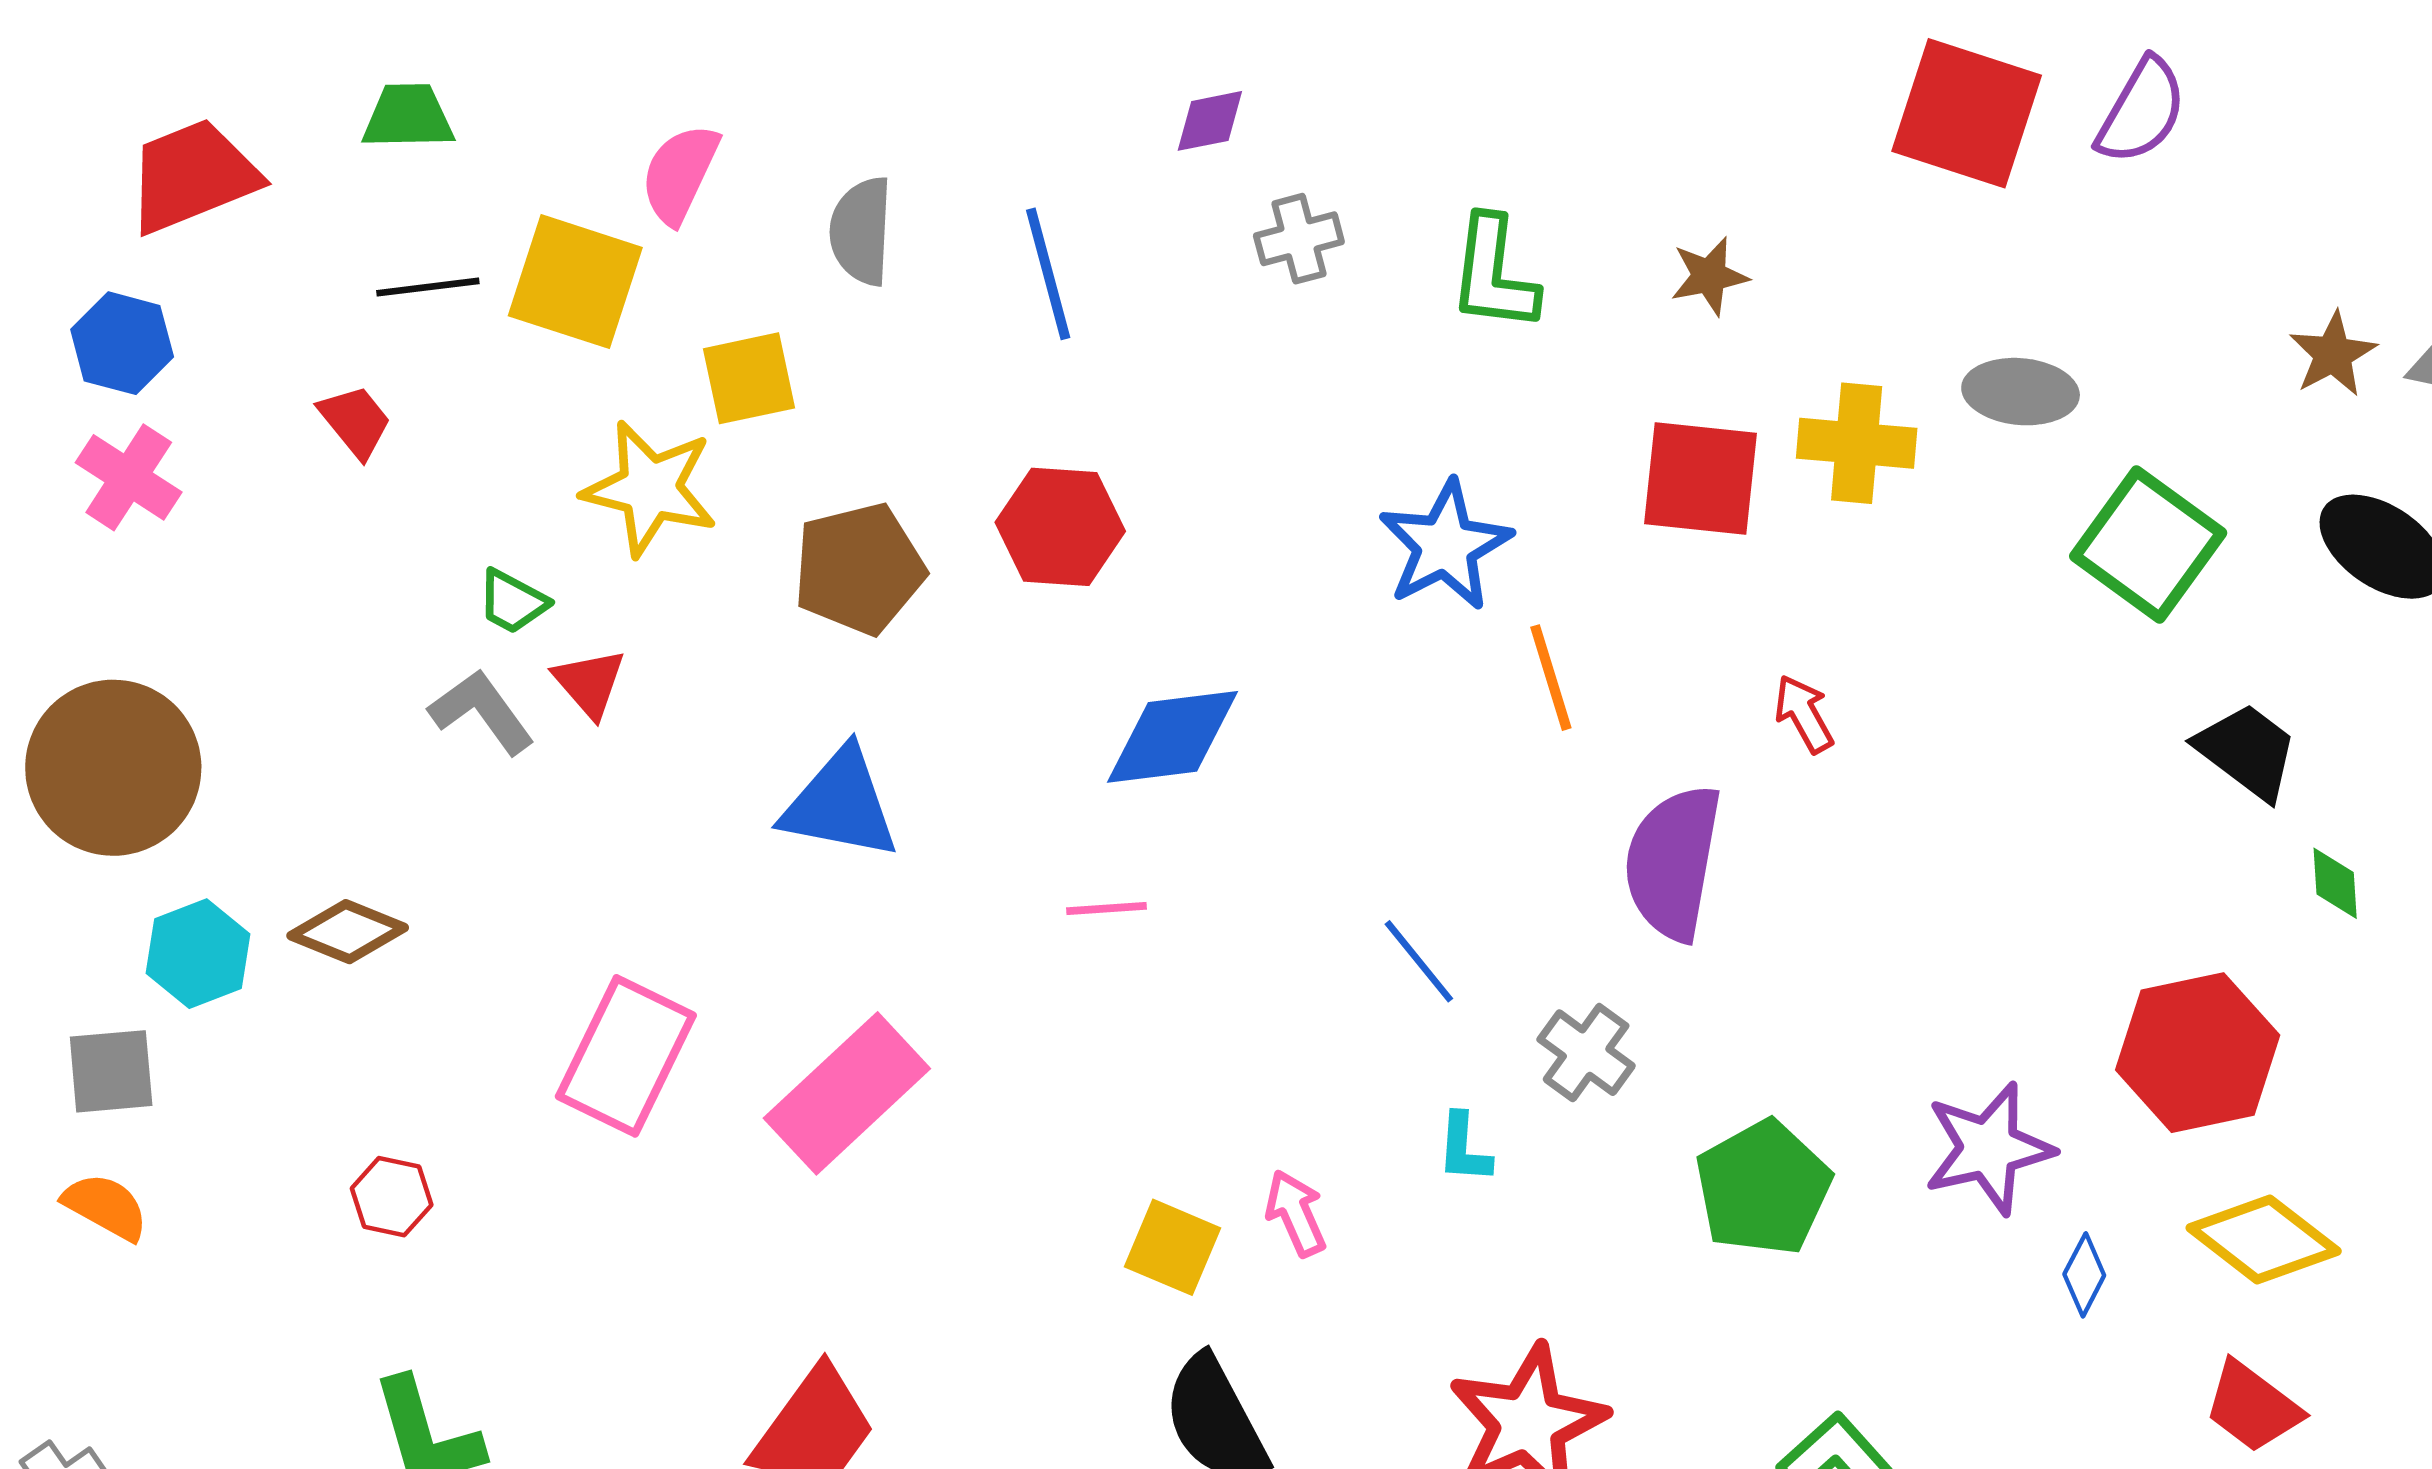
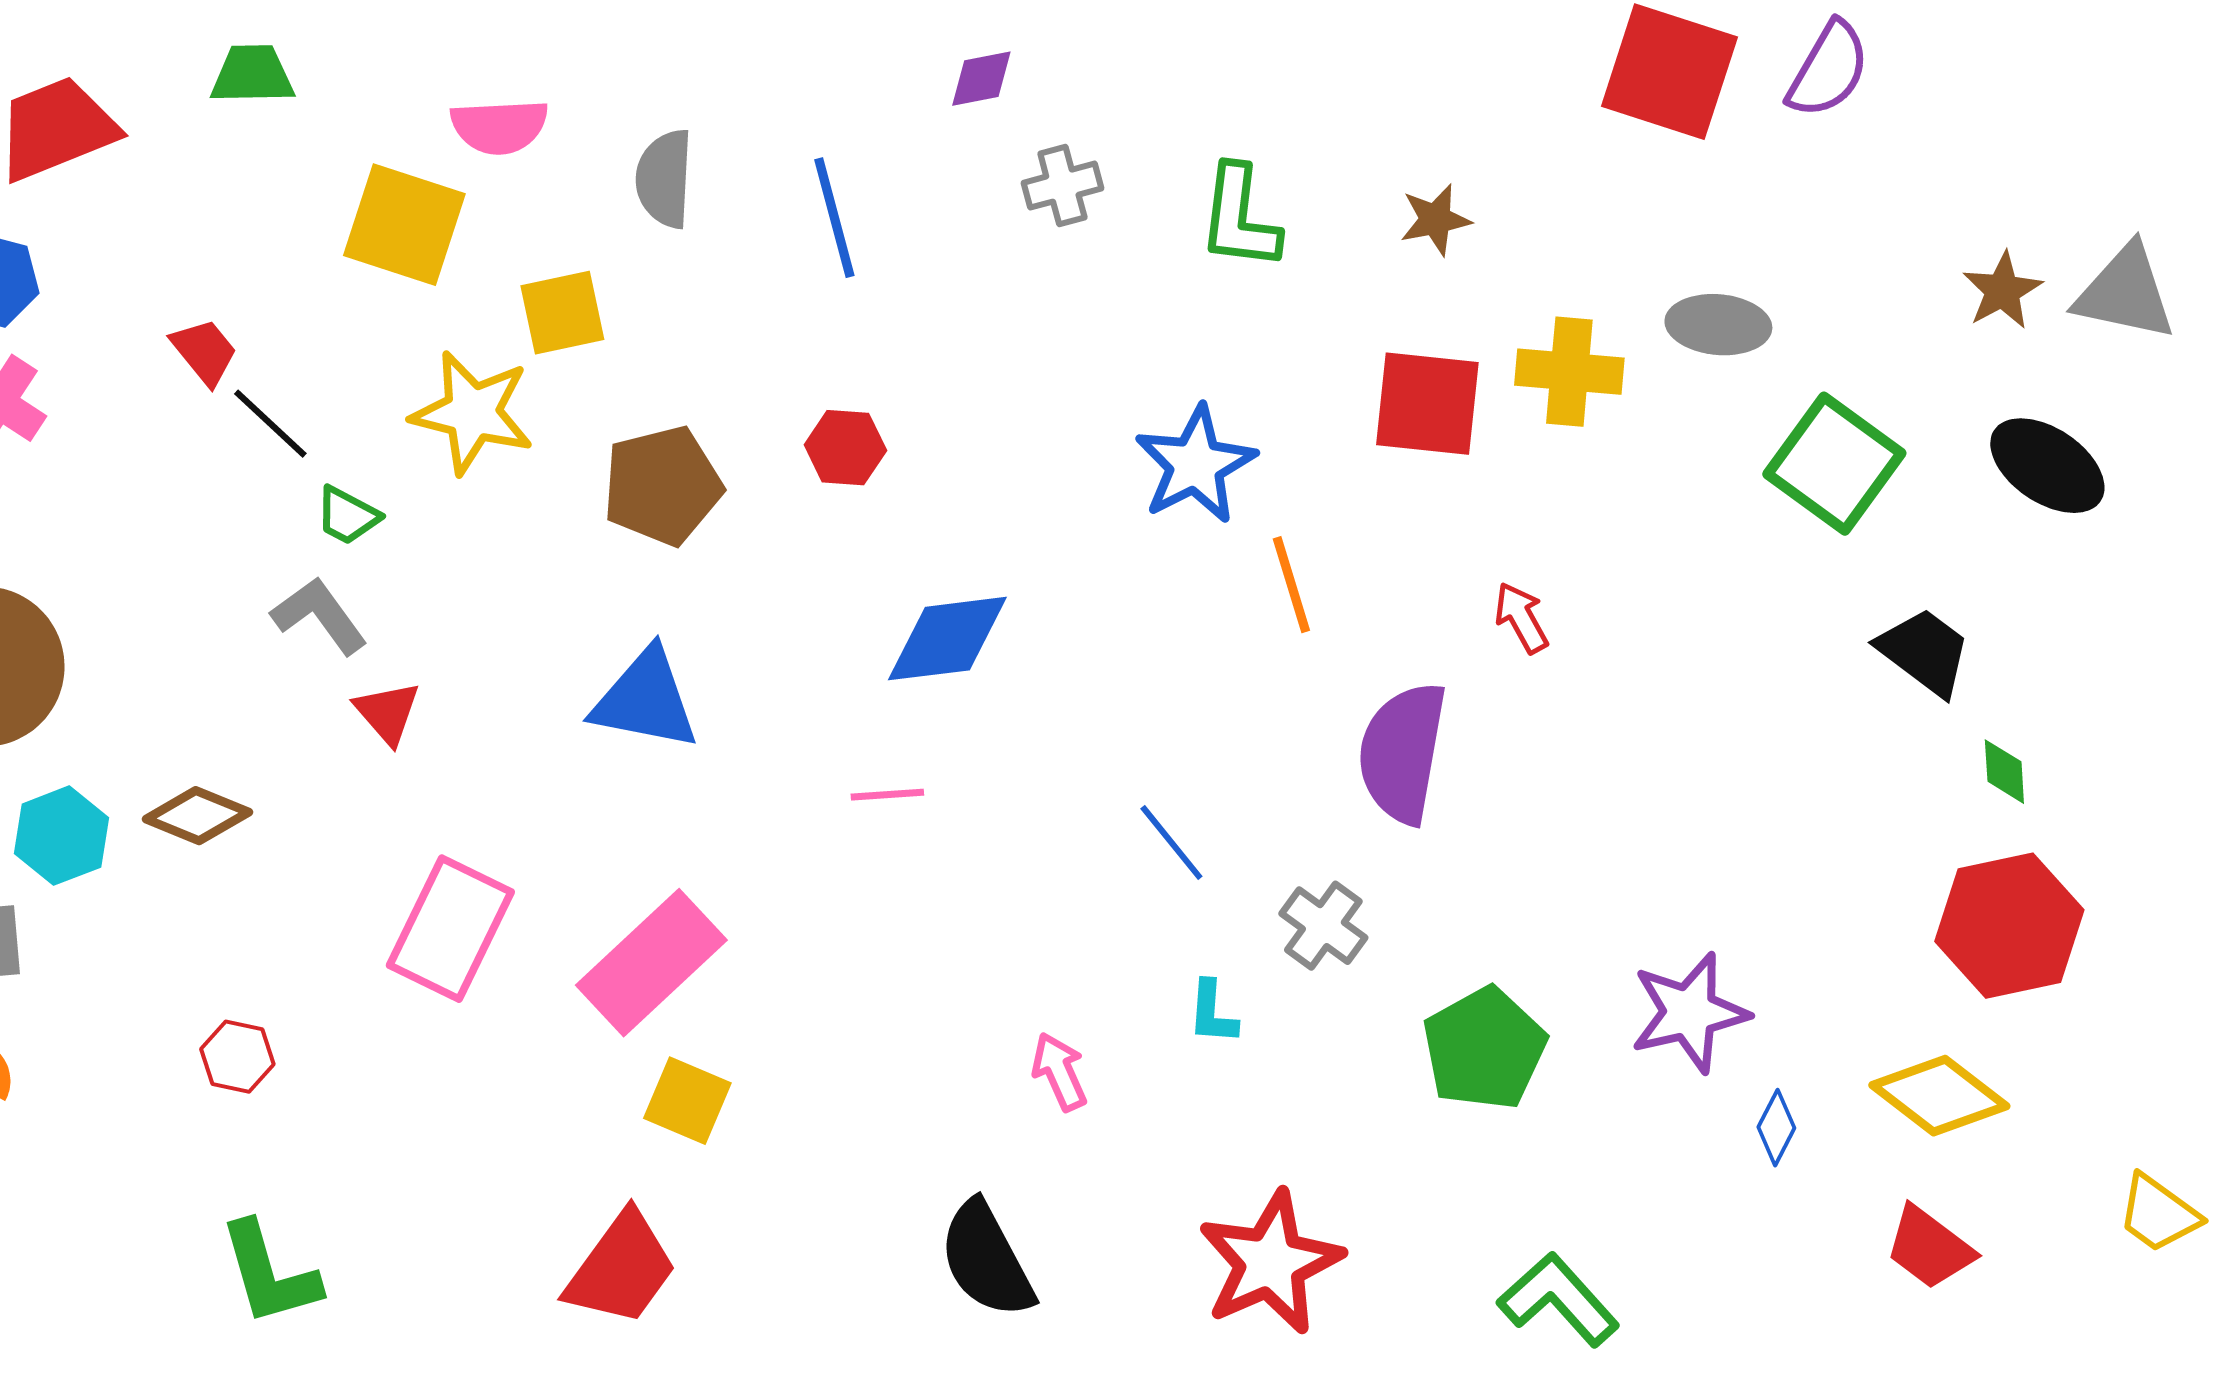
pink semicircle: (680, 174) -> (499, 127), turned -118
black line: (428, 287) -> (270, 424), moved, turned 50
red hexagon: (1060, 527) -> (845, 448), size x0.7
red triangle: (590, 683) -> (387, 713), moved
red hexagon: (2198, 1053) -> (2009, 926), moved
yellow square: (1172, 1247) -> (687, 1101), moved

